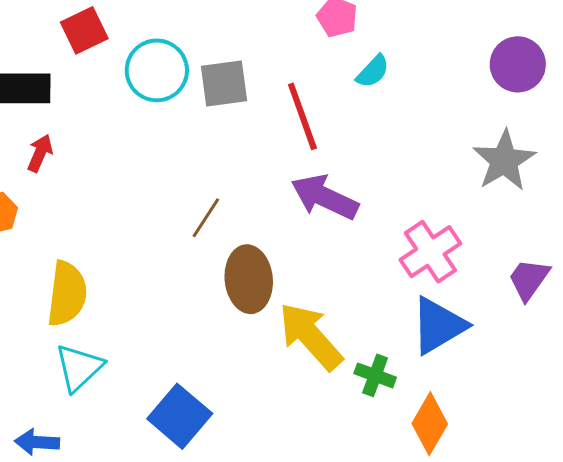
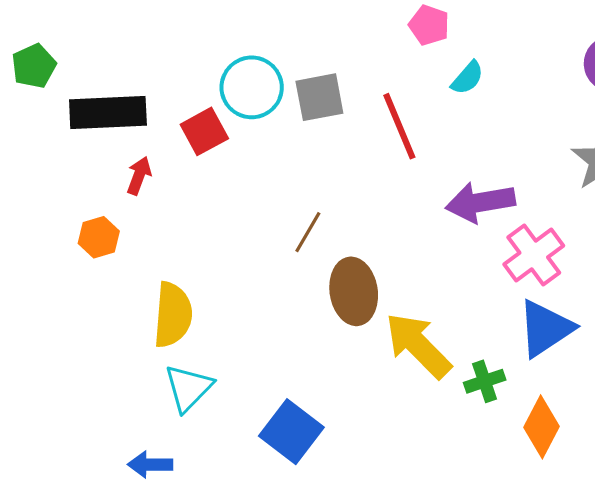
red square: (84, 30) -> (204, 131), moved
purple arrow: (325, 197) -> (480, 202), moved, turned -32
green cross: (375, 375) -> (485, 381), turned -36

